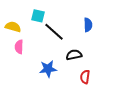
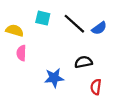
blue semicircle: (88, 25) -> (99, 28), turned 56
black line: (54, 32) -> (74, 24), moved

